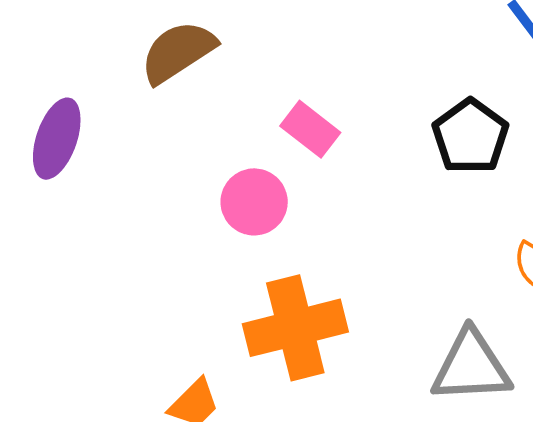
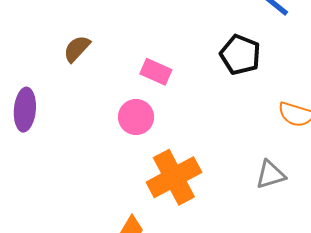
brown semicircle: (178, 52) -> (77, 49), size x0.7
gray triangle: (471, 367) -> (270, 175), size x0.7

